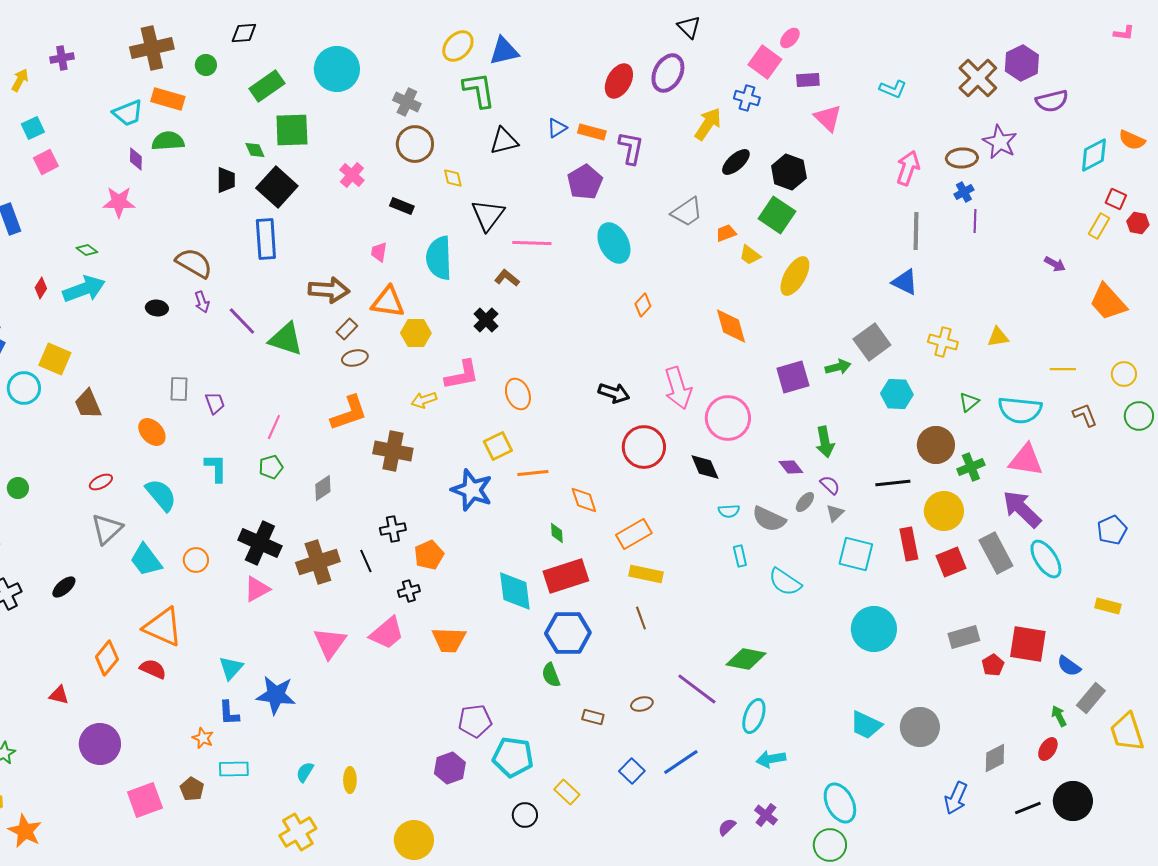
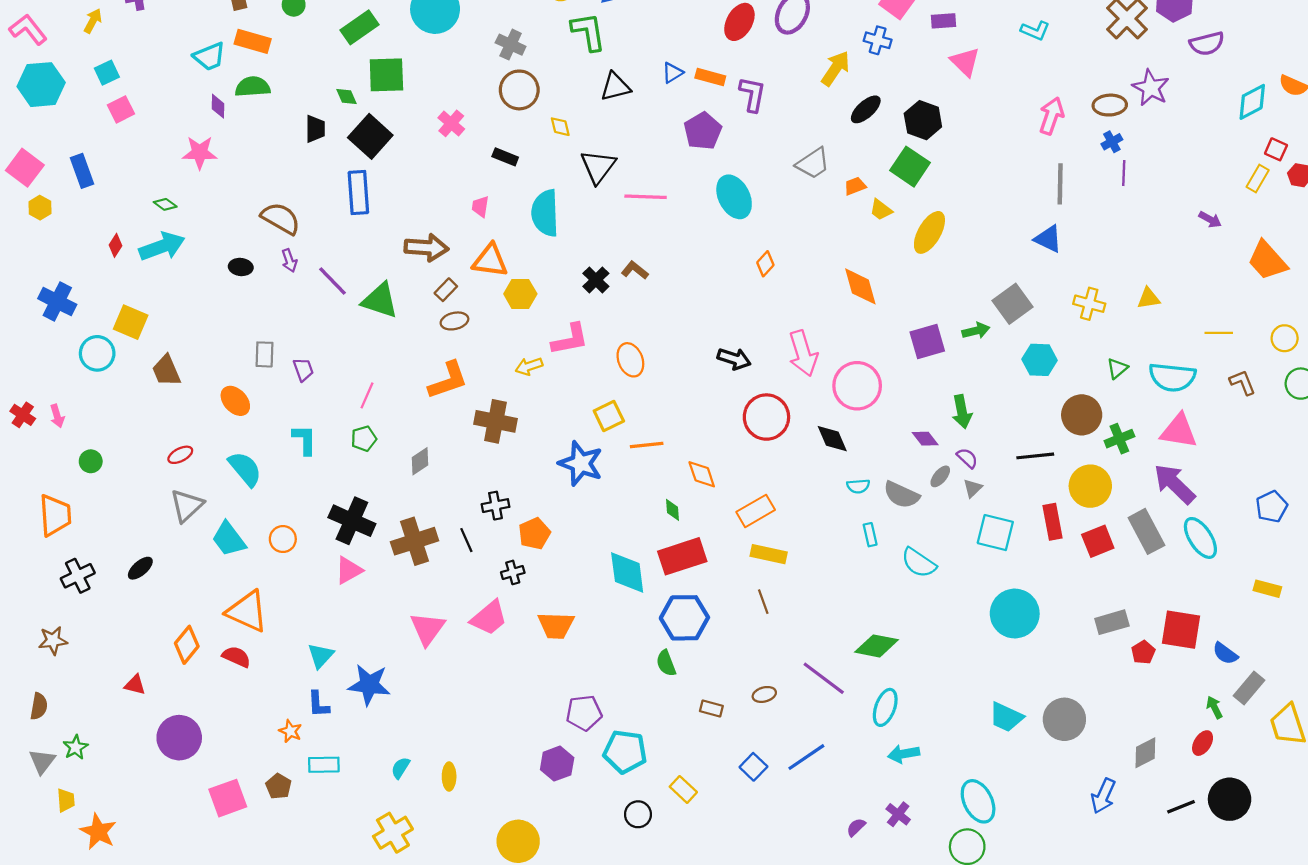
brown L-shape: (507, 278) -> (635, 270), moved

